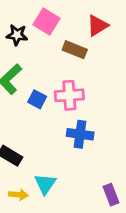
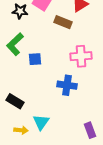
pink cross: (69, 95) -> (81, 56), moved
blue square: (37, 99) -> (35, 59), turned -32

